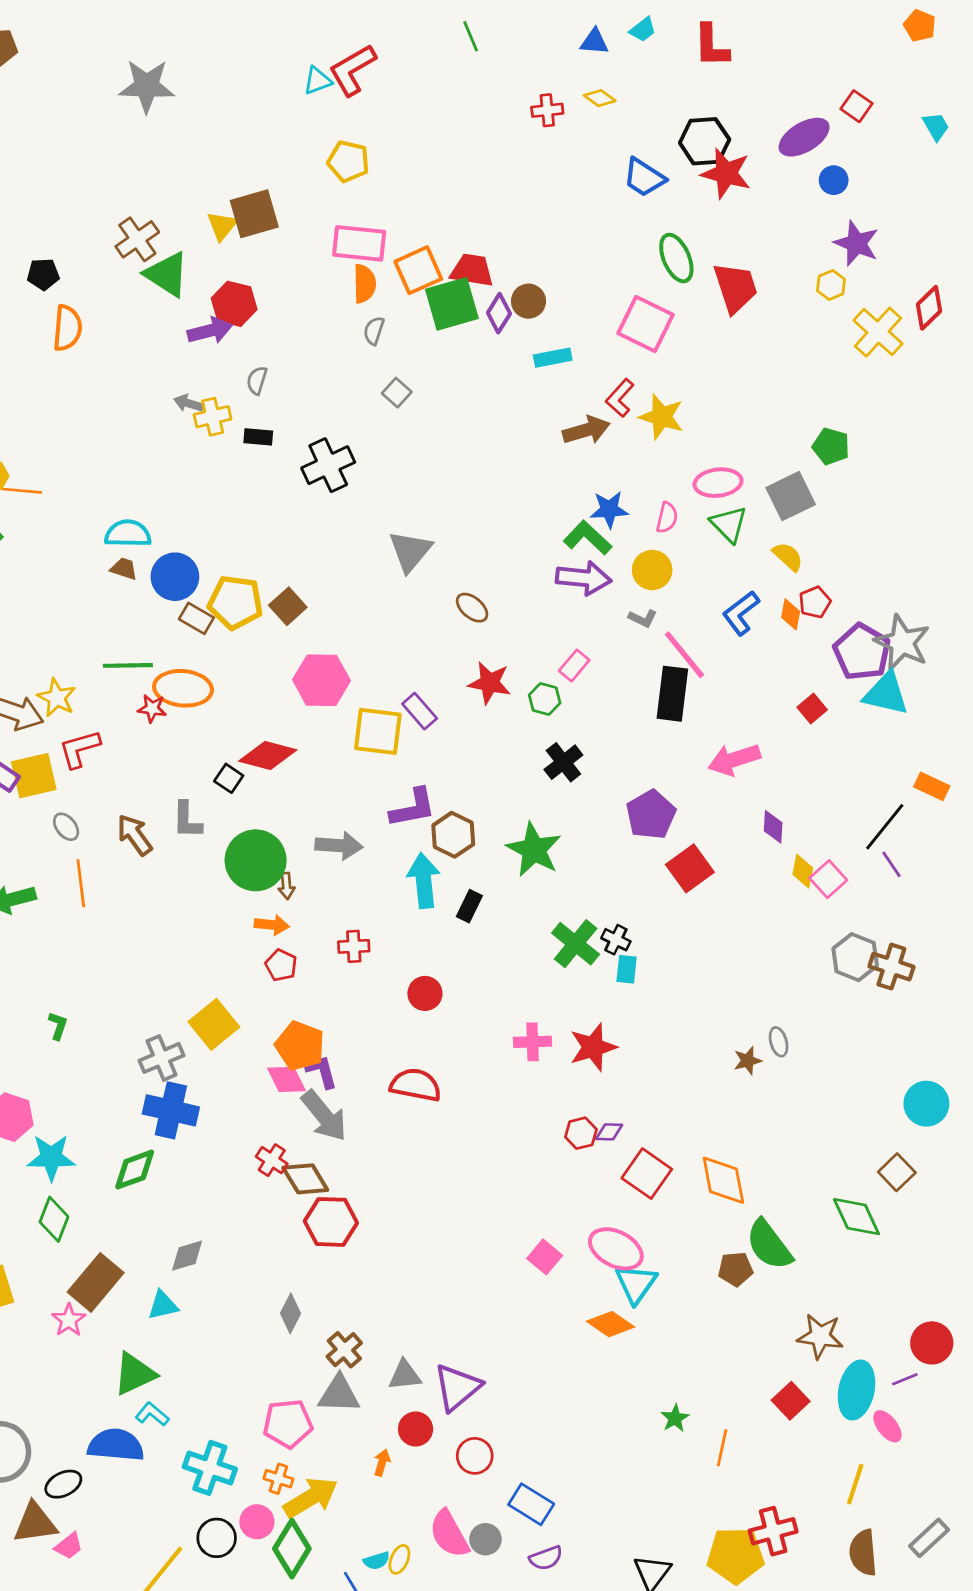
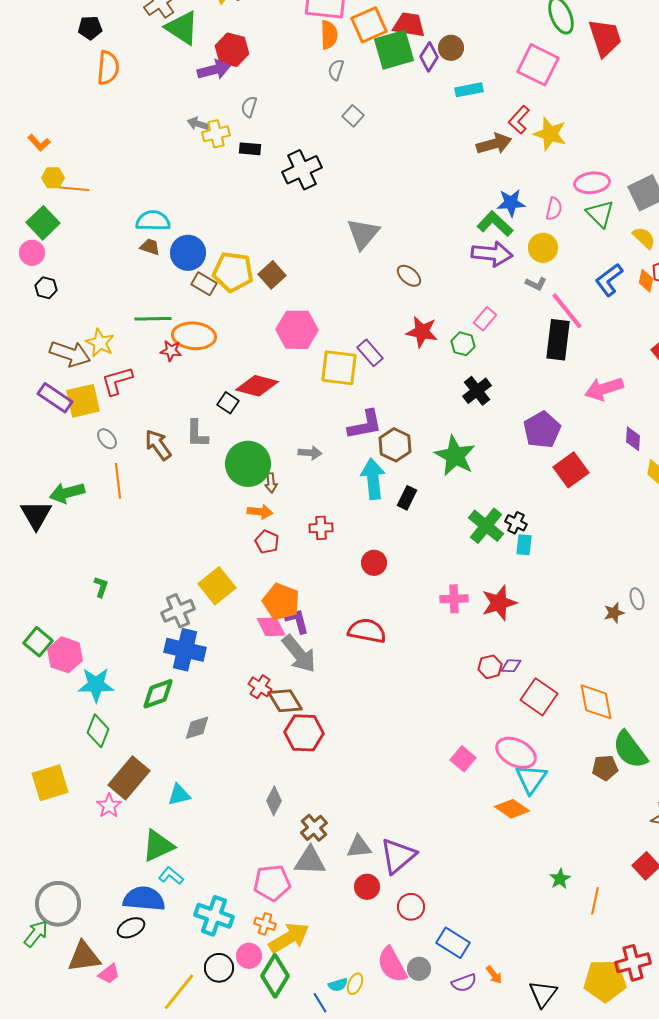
gray arrow: (339, 846) -> (310, 453), size x0.7
gray diamond: (187, 1256) -> (197, 728), moved
orange arrow: (382, 1463) -> (494, 975), moved, turned 126
black ellipse: (63, 1484) -> (131, 928), moved

